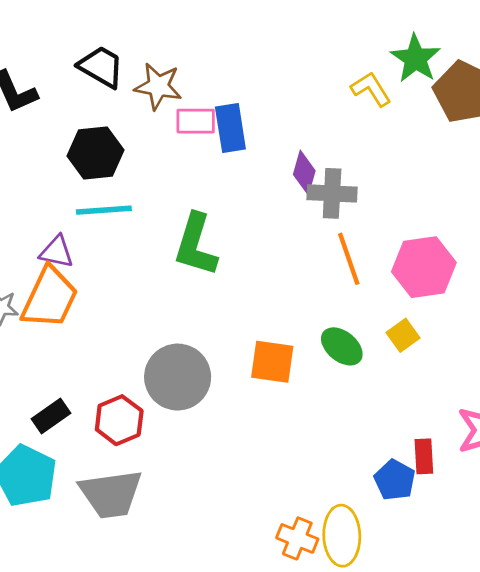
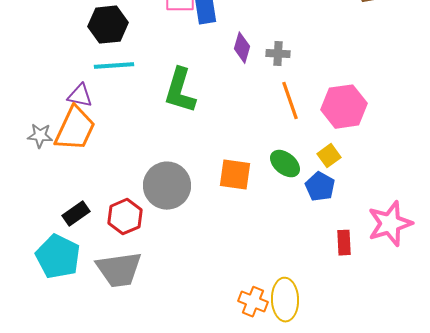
purple diamond: (304, 173) -> (242, 48), moved
gray cross: (332, 193) -> (278, 54), size x0.7
blue pentagon: (395, 480) -> (320, 187), moved

